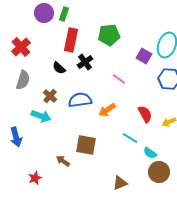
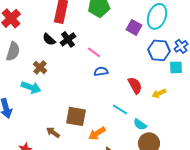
black cross: (85, 62) -> (68, 39), moved
pink line: (119, 79) -> (94, 52), moved
blue semicircle: (80, 100) -> (101, 71), moved, size x0.6
orange arrow: (107, 110) -> (97, 133), moved

